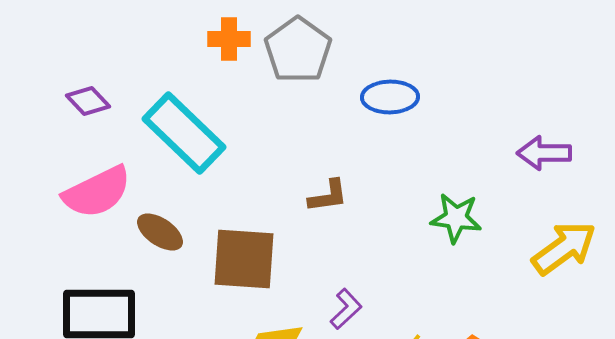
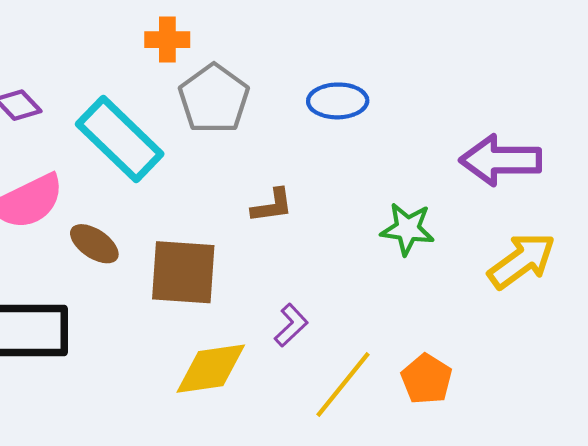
gray pentagon: (298, 50) -> (214, 99), moved
purple arrow: (544, 153) -> (501, 160), size x1.4

